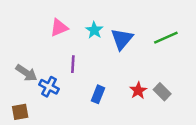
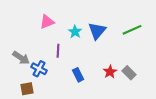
cyan star: (94, 30) -> (75, 32), moved
blue rectangle: (98, 94) -> (78, 75), turned -48
brown square: (20, 112) -> (27, 89), moved

